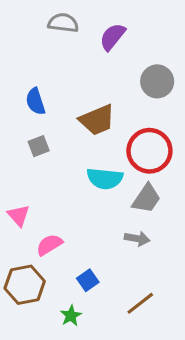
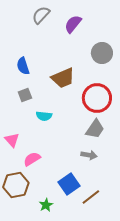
gray semicircle: (63, 23) -> (41, 15), turned -54
cyan semicircle: (105, 178) -> (44, 116), moved, size x0.7
blue square: (88, 280) -> (69, 184), moved, size x1.5

